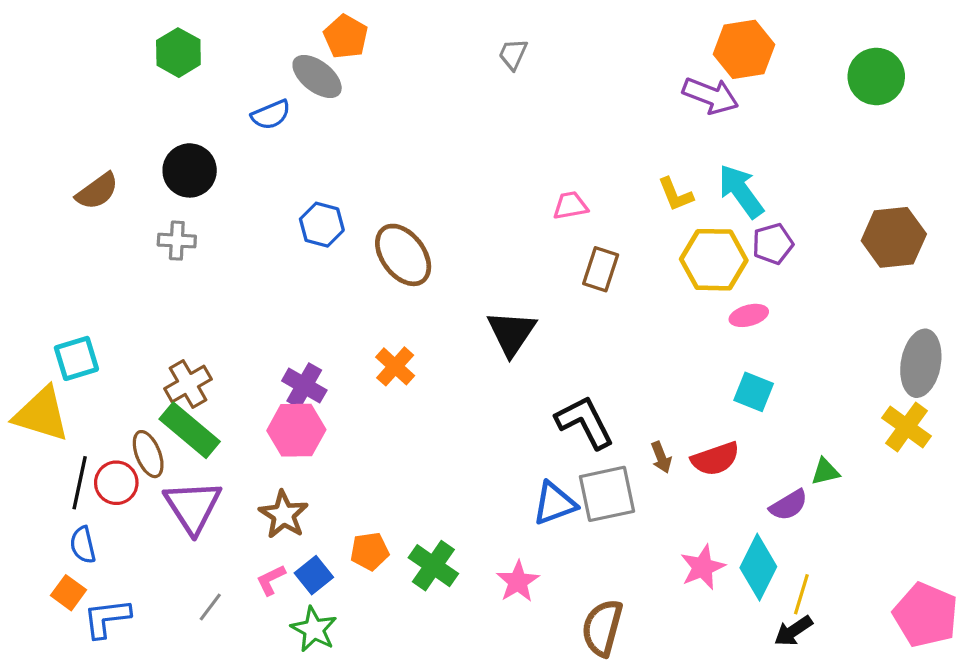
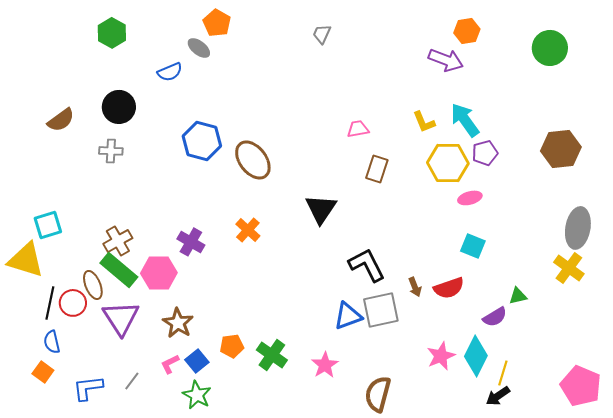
orange hexagon: (744, 49) -> (467, 31), size x0.7
gray ellipse: (317, 76) -> (199, 48), size x0.7
blue hexagon: (322, 225) -> (202, 141), size x1.4
pink hexagon: (296, 430) -> (159, 273), moved
blue L-shape: (107, 618) -> (88, 388), moved

